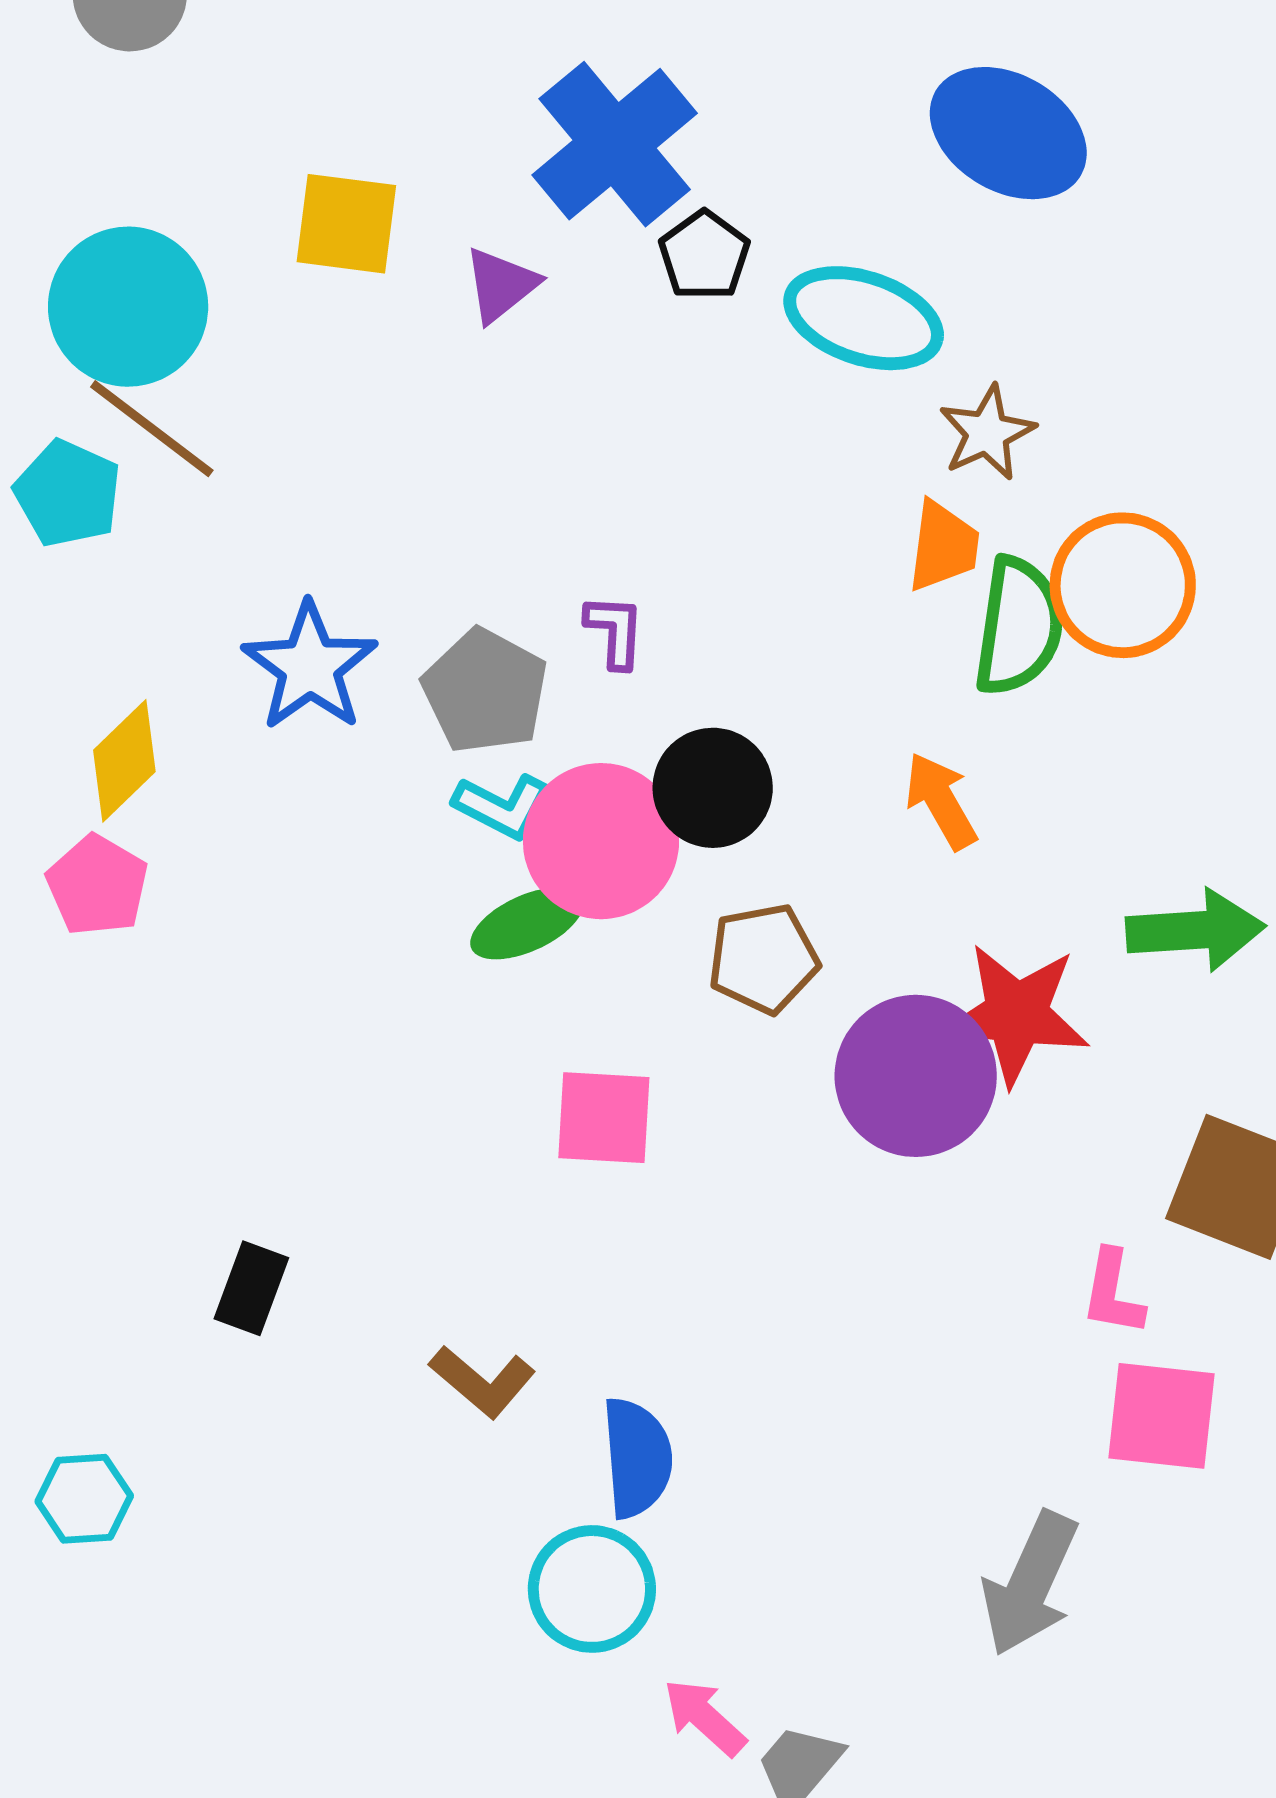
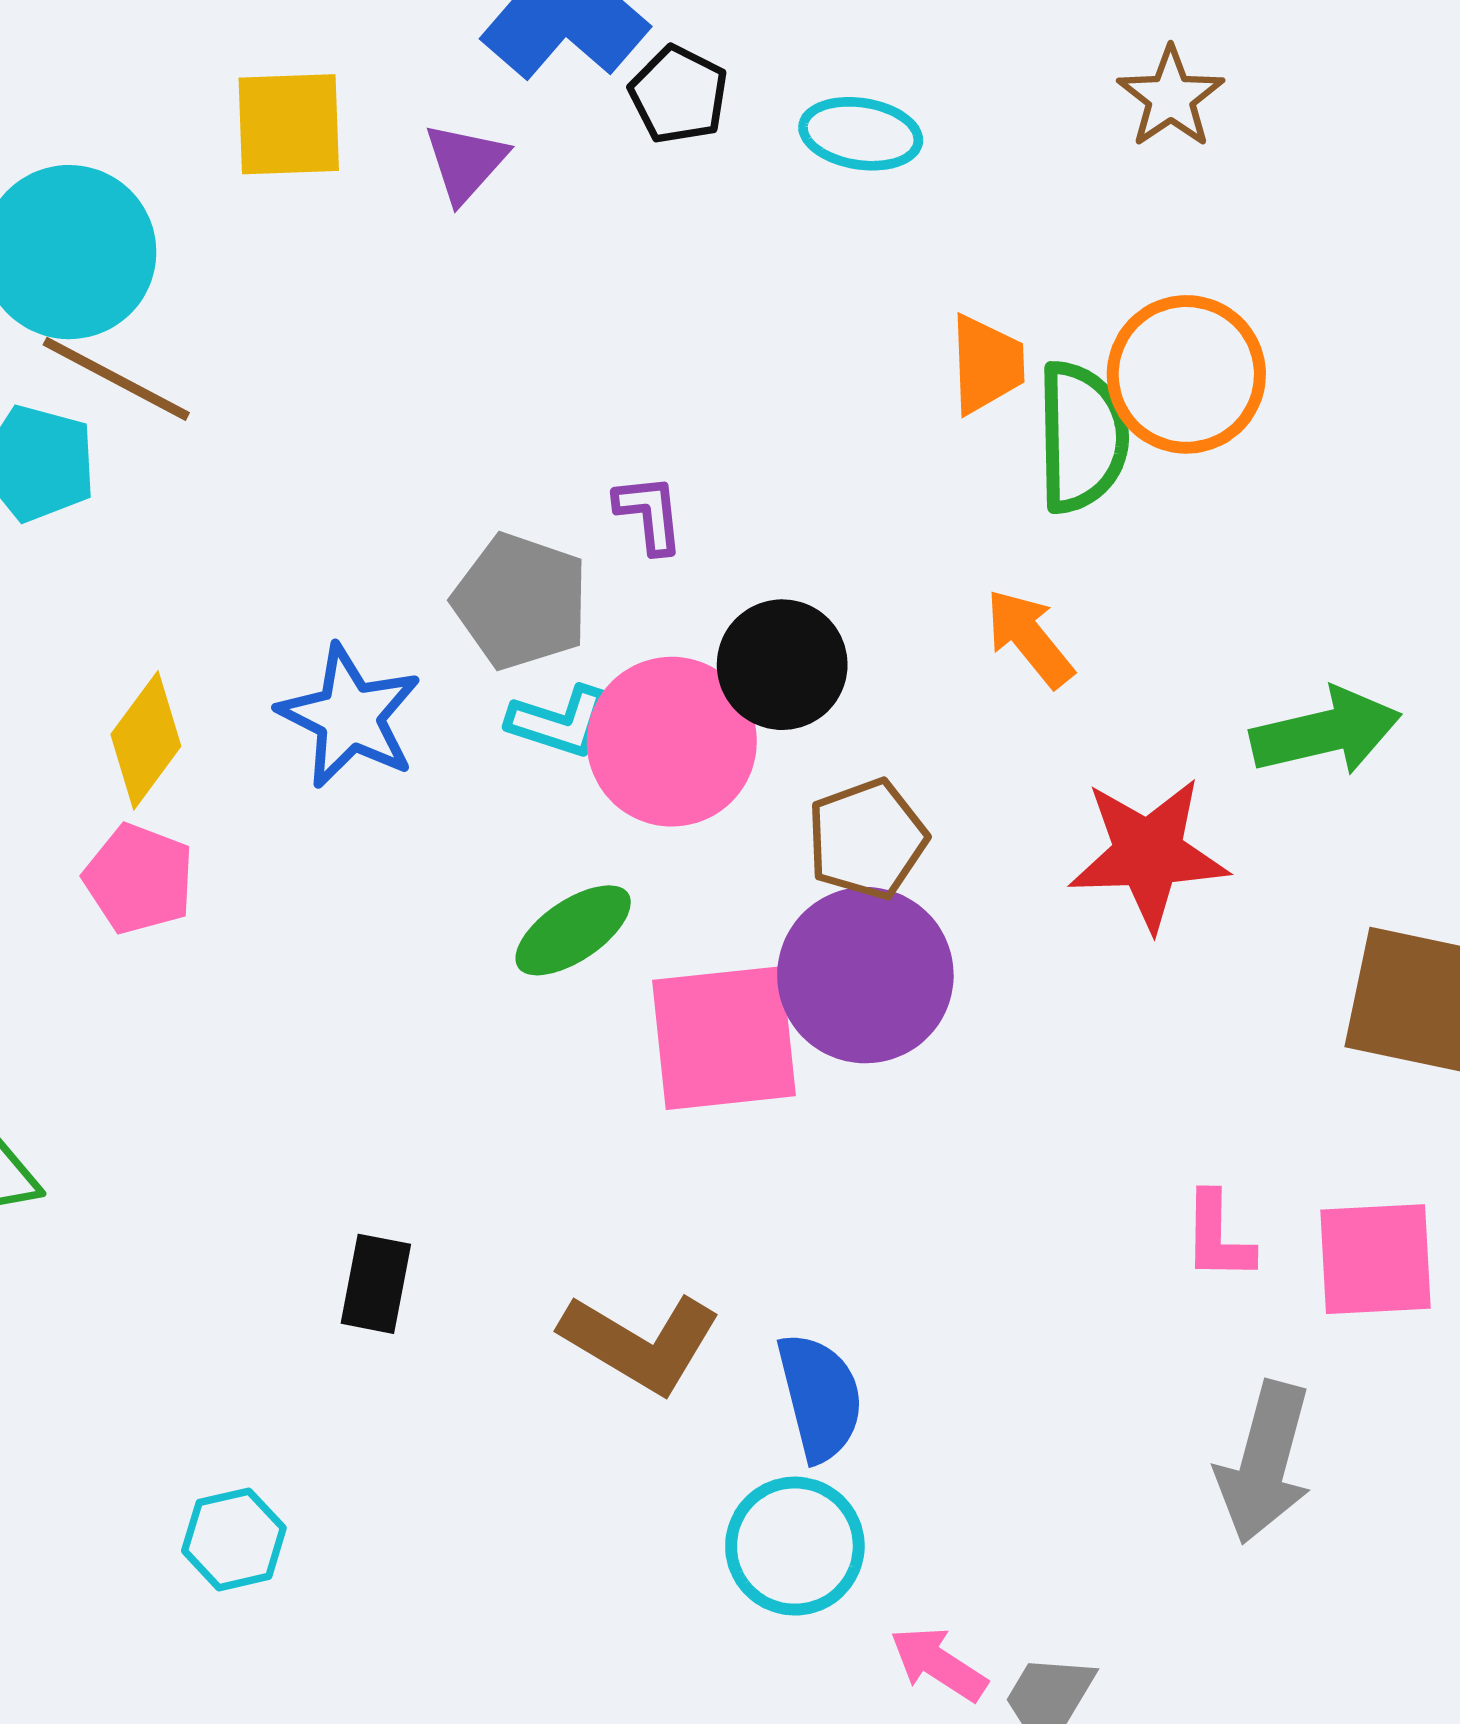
cyan ellipse: (864, 318) -> (861, 134), size x0.7
brown star: (987, 433) -> (1171, 97), moved
blue star: (310, 667) -> (350, 716), moved
green ellipse: (527, 923) -> (573, 930), moved
purple circle: (916, 1076) -> (865, 975), moved
pink square: (604, 1118) -> (724, 1038), size x1.4
pink L-shape: (1113, 1293) -> (1218, 1237), moved
brown L-shape: (482, 1381) -> (640, 1343), size x1.4

